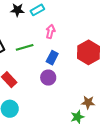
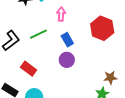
blue rectangle: (52, 58) -> (67, 40), turned -48

